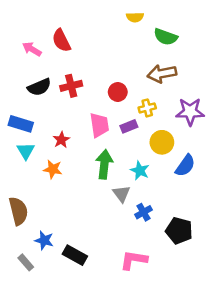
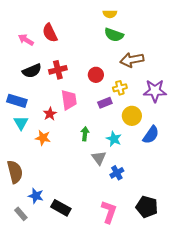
green semicircle: (166, 37) -> (114, 35), moved
pink trapezoid: (99, 125) -> (69, 100), moved
green arrow: (104, 164) -> (85, 134), size x0.6
black pentagon: (179, 231) -> (147, 207), moved
pink L-shape: (134, 260) -> (109, 212), turned 100

